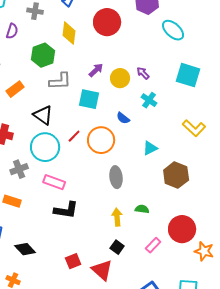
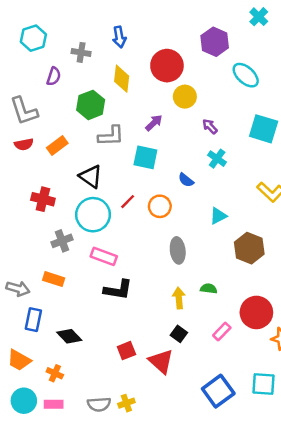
yellow circle: (120, 78) -> (185, 97), moved
orange circle: (101, 140) -> (160, 206), size x0.7

